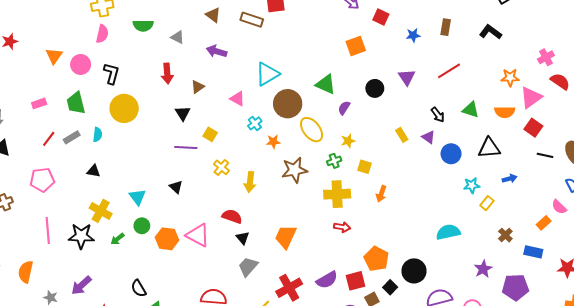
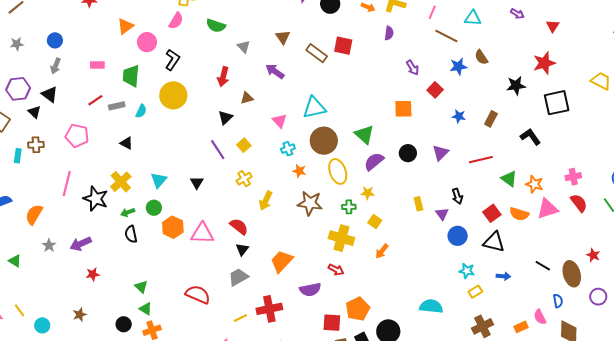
purple semicircle: (344, 108) -> (374, 161), size x1.5
green triangle: (471, 110) -> (509, 179), moved
red square: (533, 128) -> (492, 213), moved
purple line: (186, 148) -> (218, 150), turned 35
pink triangle: (198, 235) -> (202, 233), turned -45
brown cross: (505, 235) -> (482, 326), size x1.5
purple semicircle: (327, 280) -> (310, 290), moved
black semicircle: (139, 288) -> (131, 234), moved

